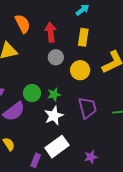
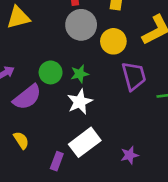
gray circle: (56, 57) -> (81, 25), size x1.5
purple trapezoid: (87, 108) -> (134, 76), moved

